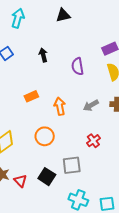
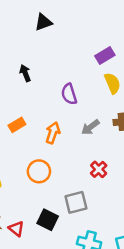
purple semicircle: (78, 66) -> (69, 94), moved
orange arrow: (60, 106) -> (53, 133), turned 36

